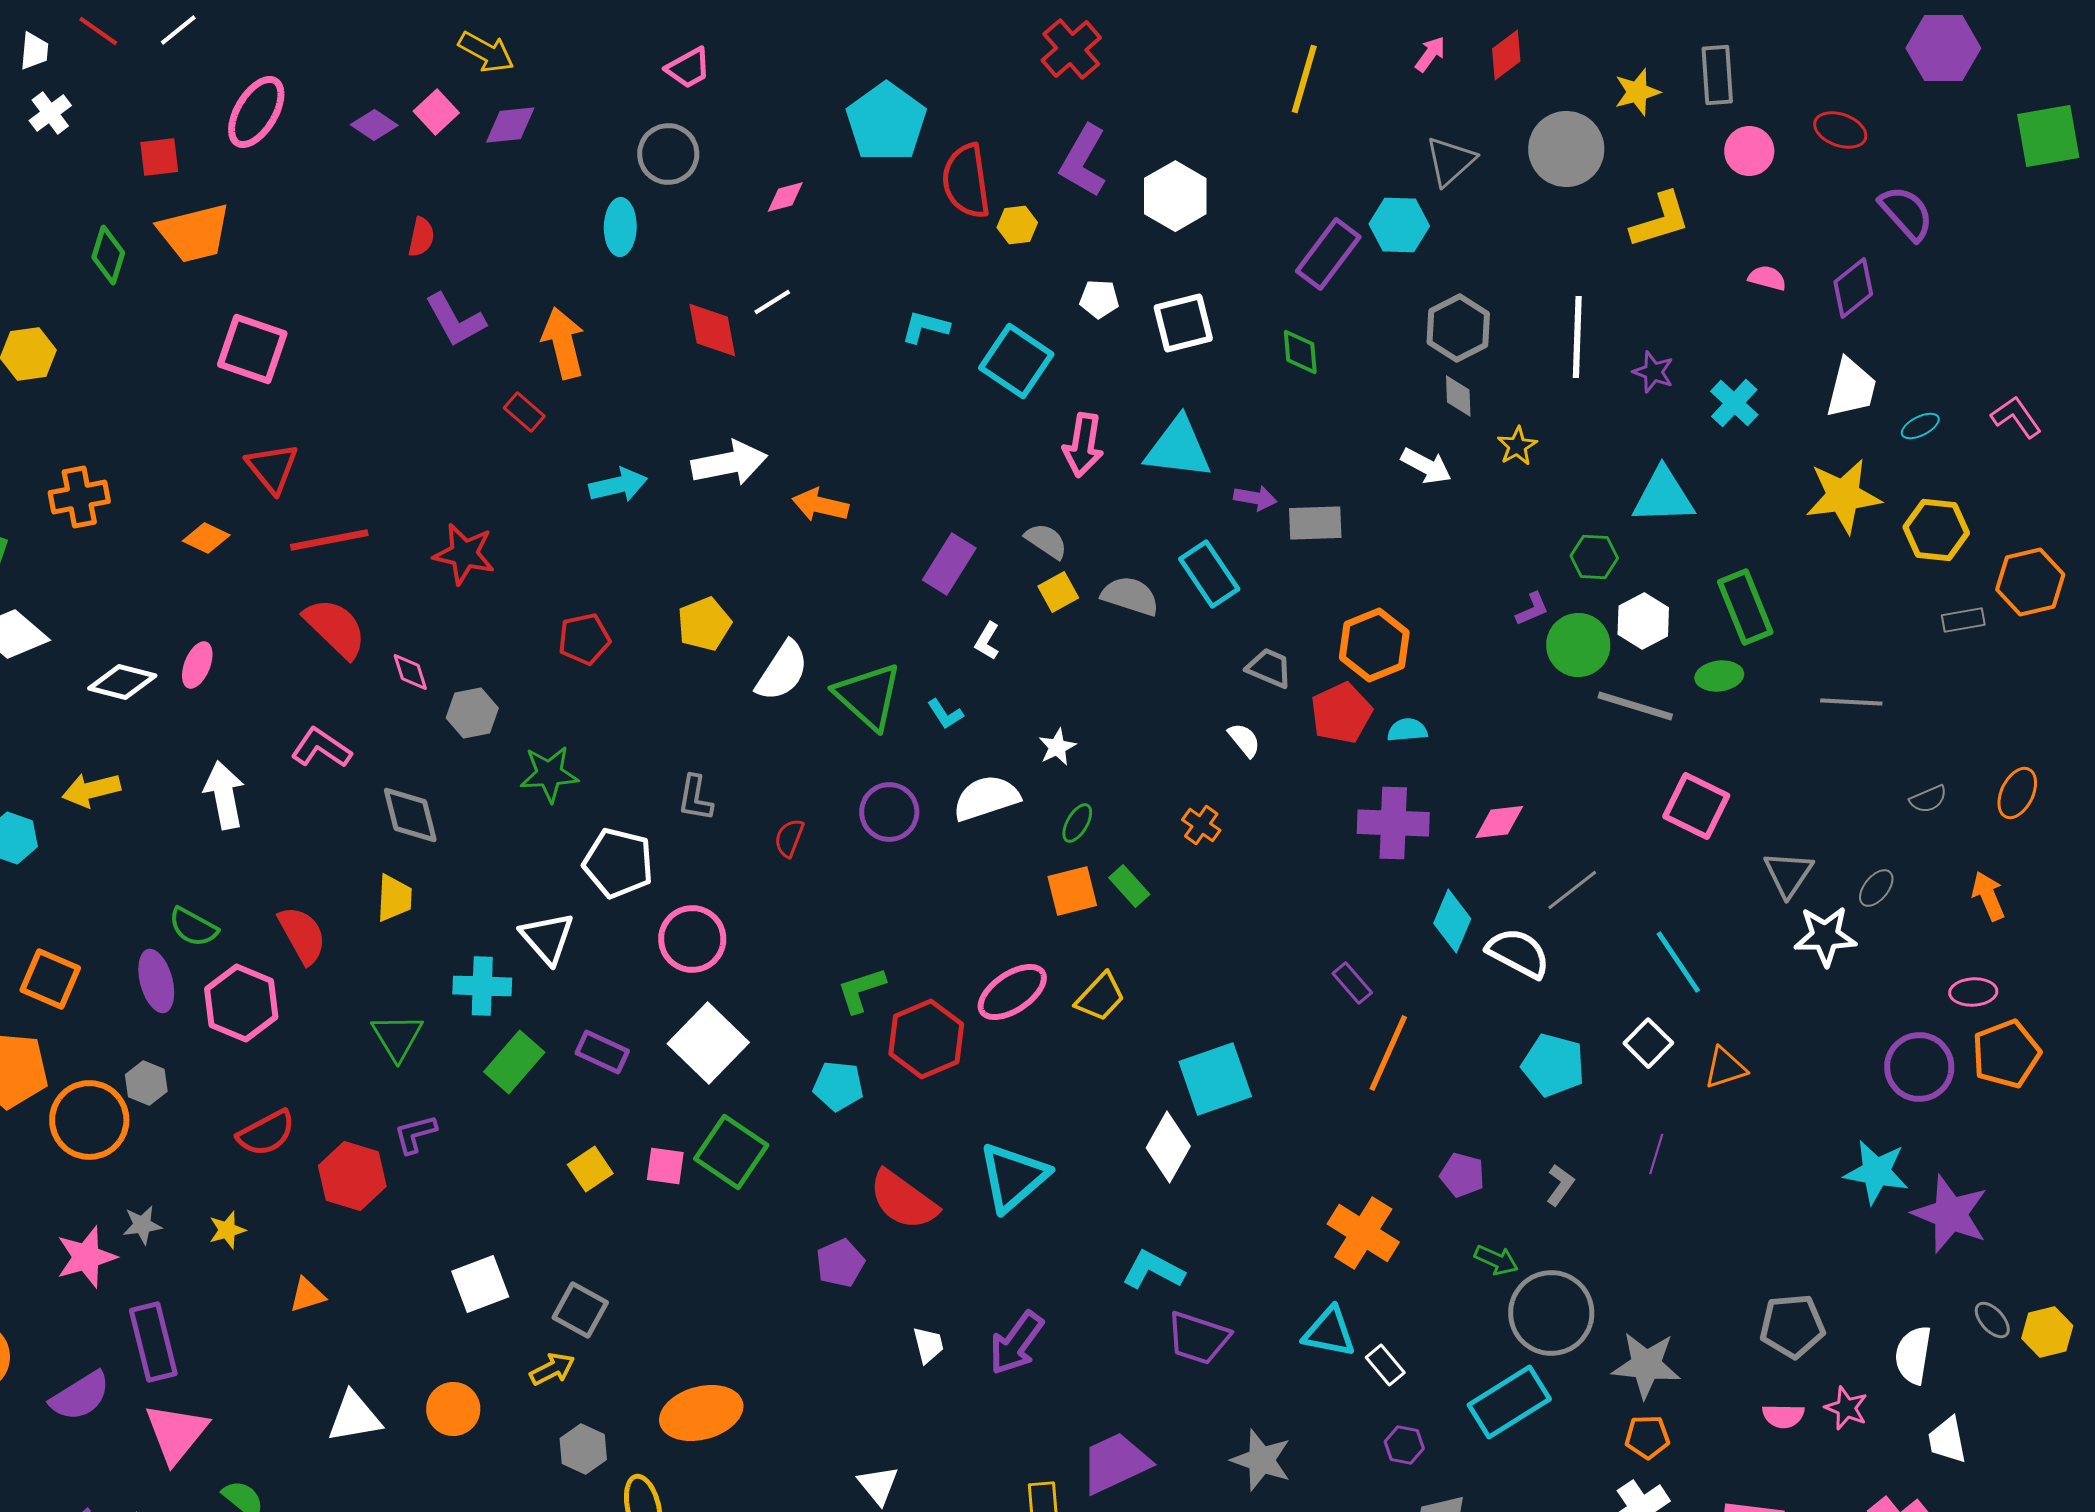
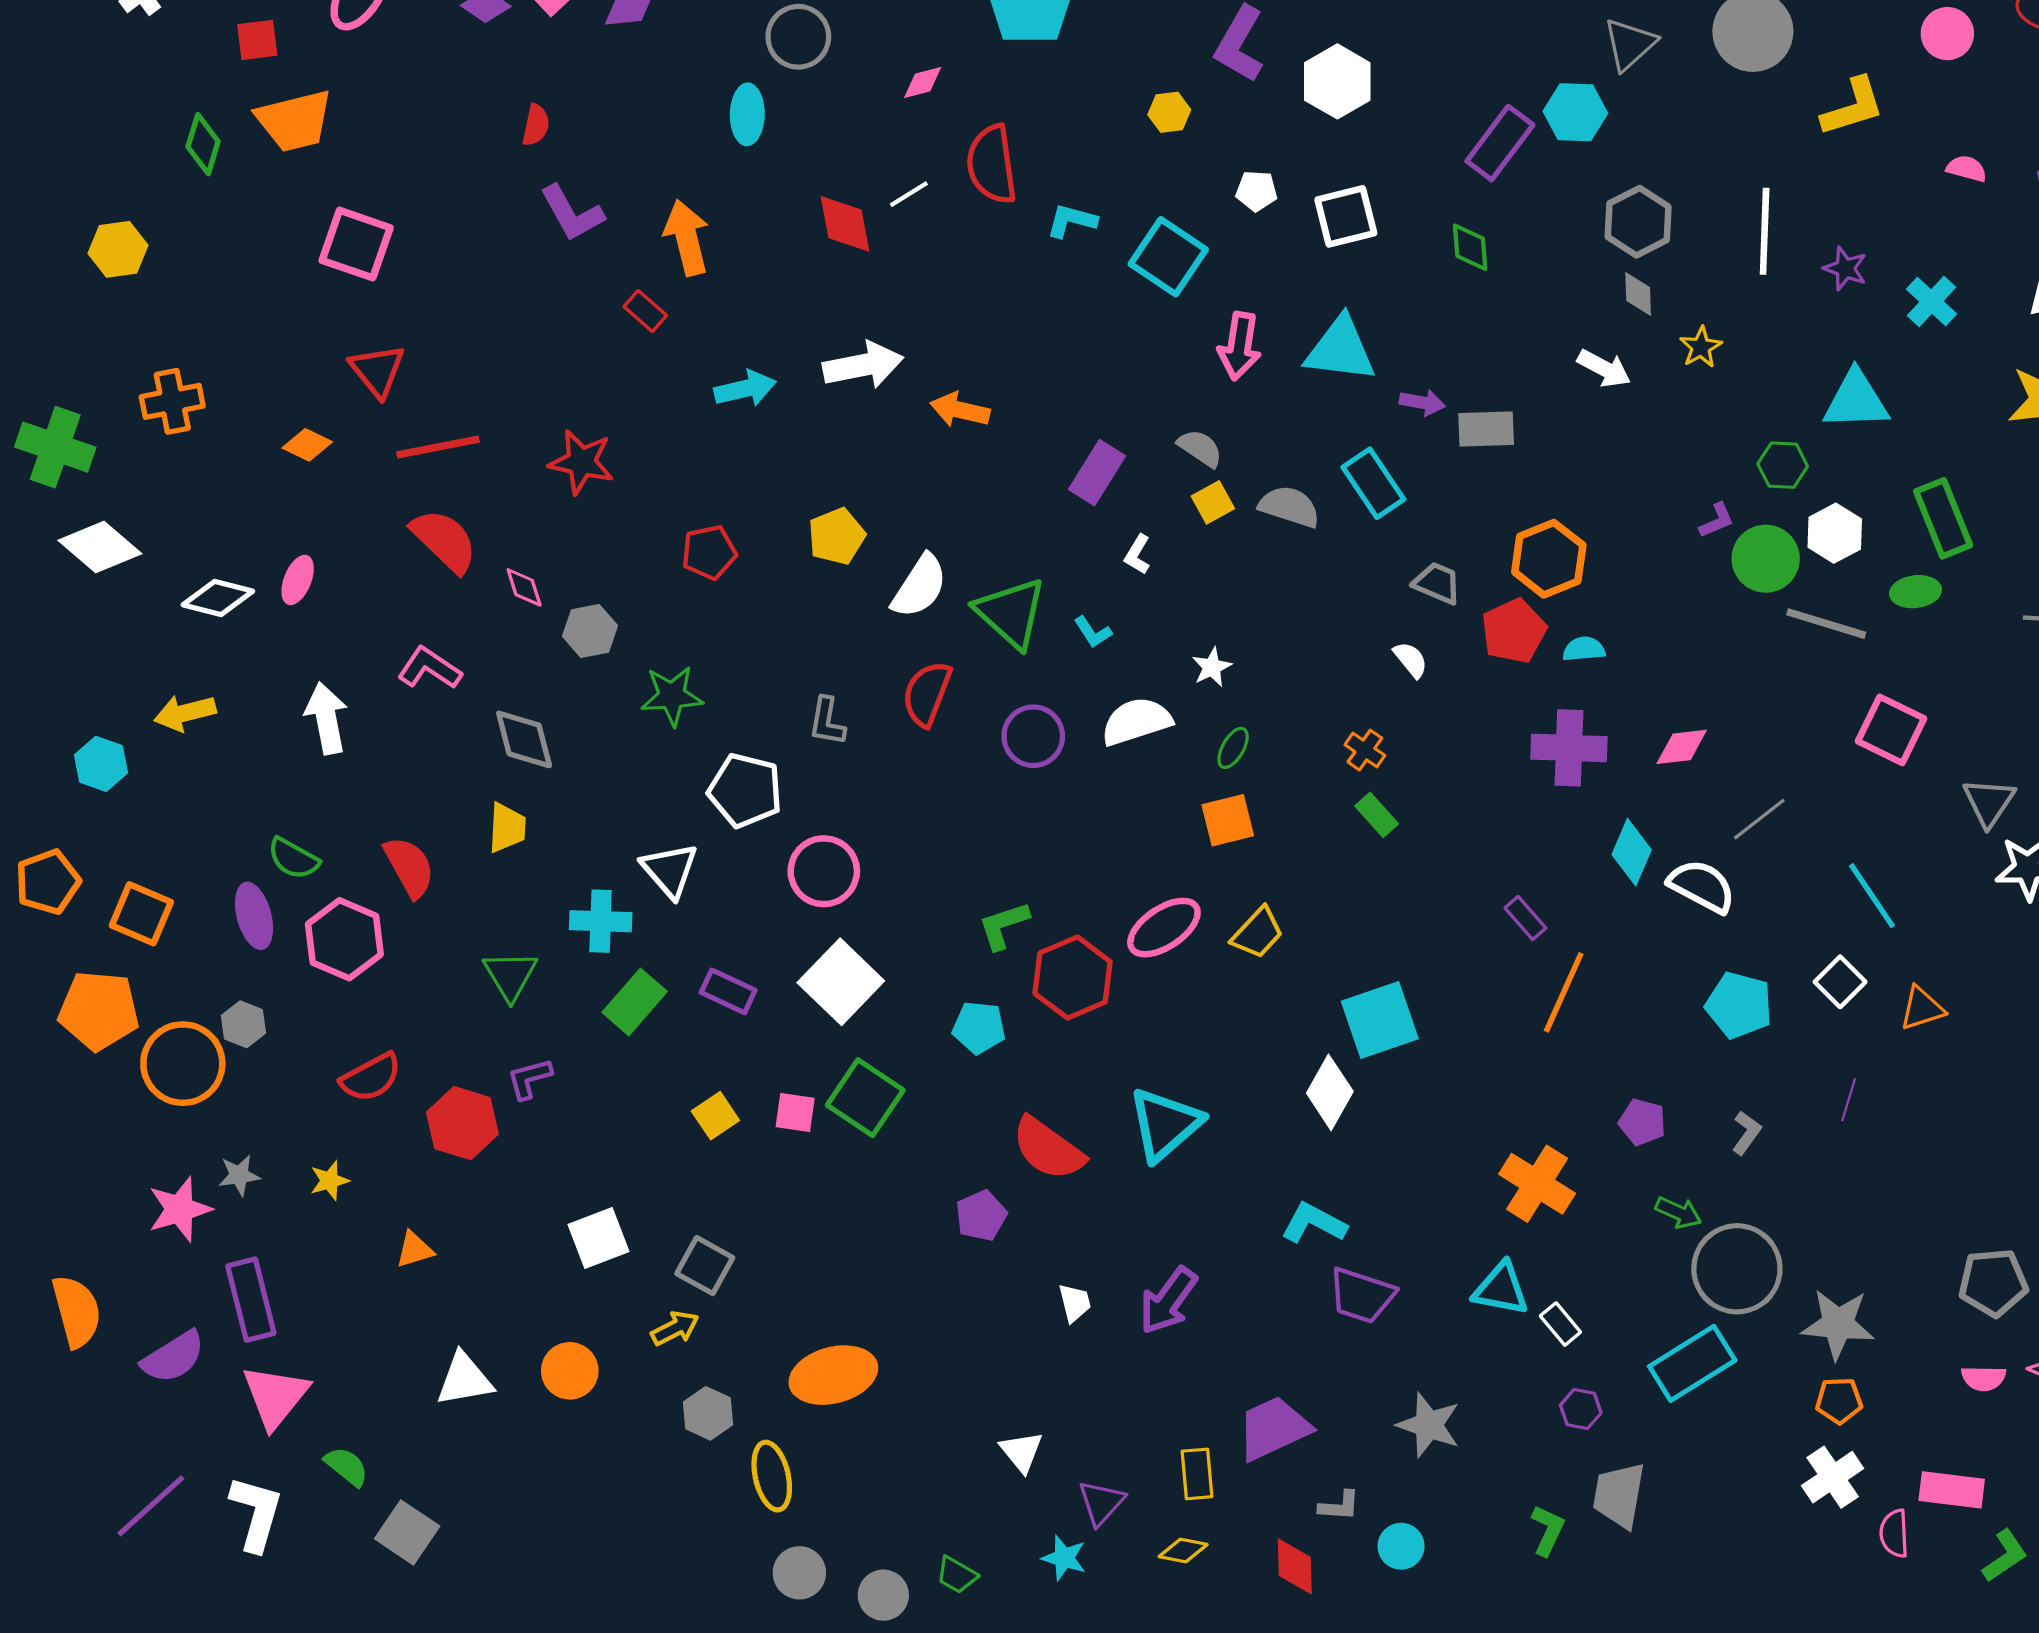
red semicircle: (966, 181) -> (992, 164), moved
red semicircle: (789, 838) -> (927, 694), moved, size x1.6
green rectangle: (1129, 886) -> (1377, 815), moved

